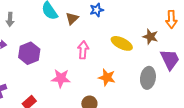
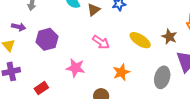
pink arrow: (83, 50) -> (101, 42), turned 114
orange star: (107, 77) -> (121, 72), turned 30

